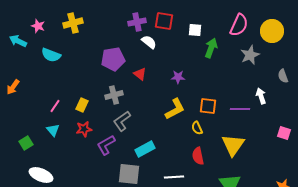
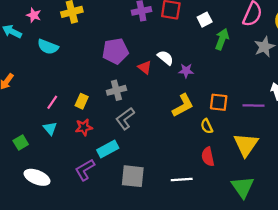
white square: (195, 30) -> (205, 20), turned -32
white semicircle: (149, 42) -> (165, 58), moved
purple L-shape: (106, 145) -> (85, 170), moved
cyan rectangle: (145, 149) -> (108, 149), moved

